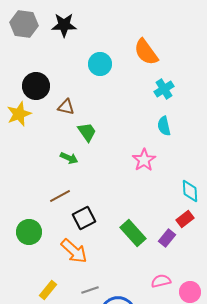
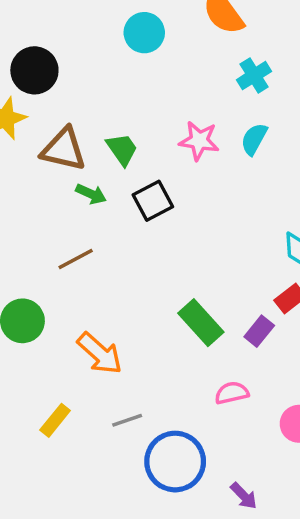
brown triangle: (66, 107) -> (64, 149), moved, size x1.6
cyan semicircle: (164, 126) -> (254, 139), turned 42
pink star: (144, 160) -> (199, 141), moved, turned -30
black square: (84, 218) -> (153, 201), moved
pink semicircle: (161, 281) -> (232, 393), moved

